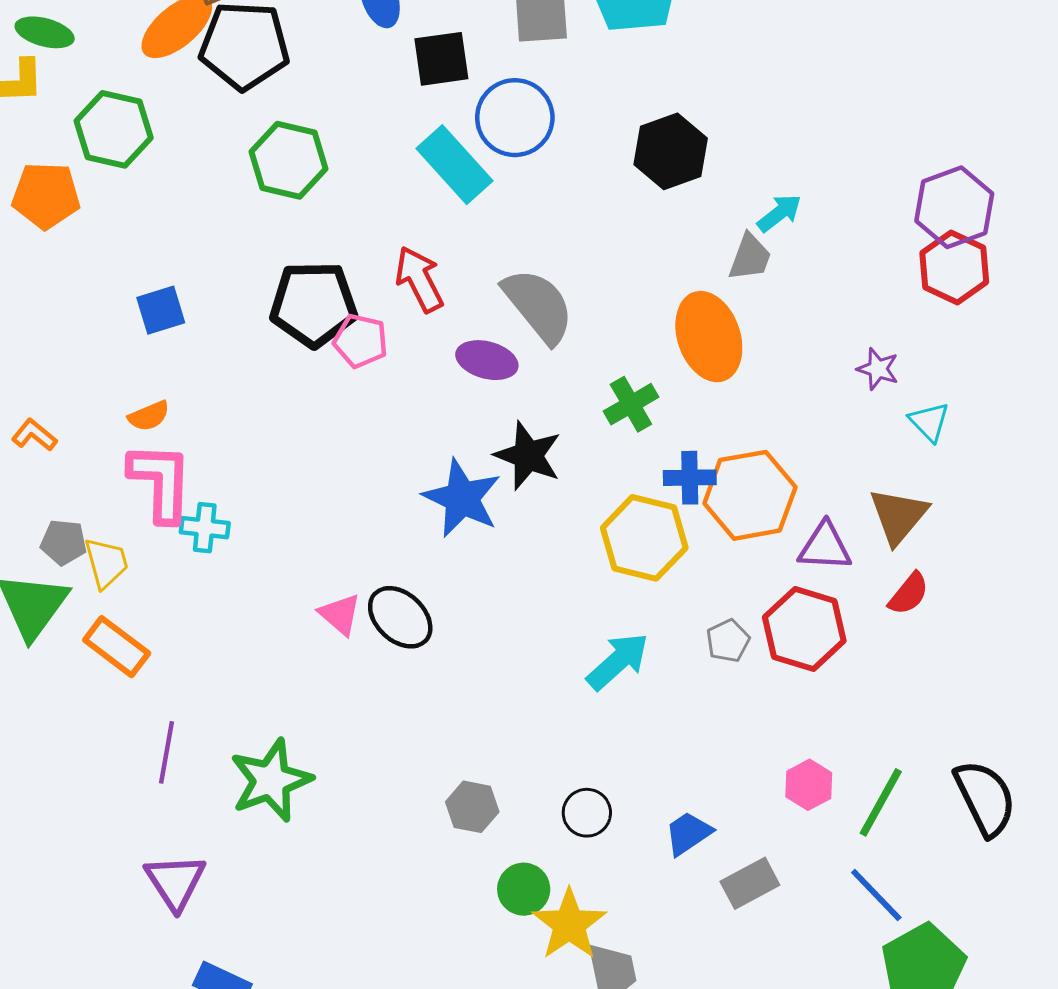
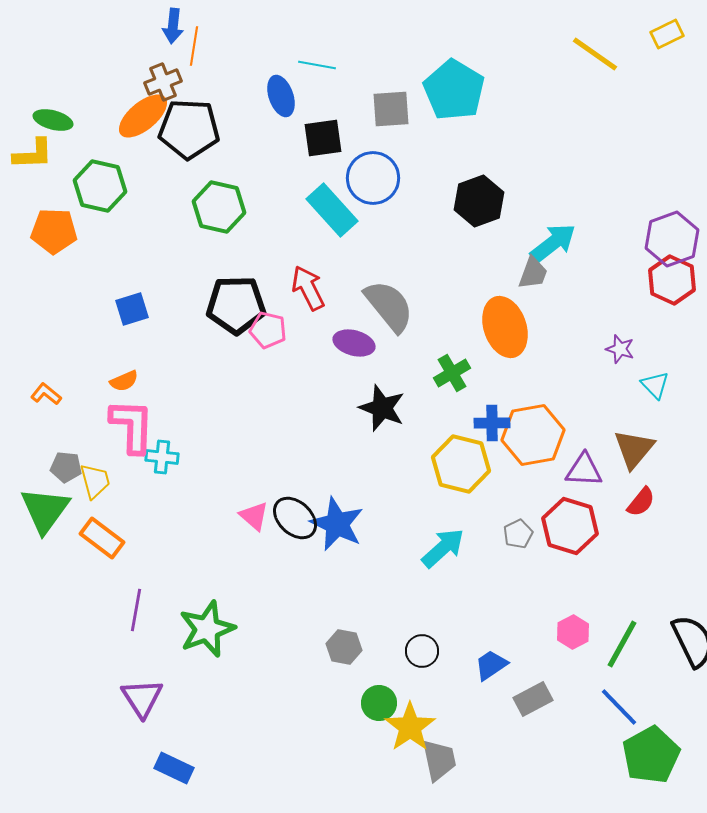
cyan arrow: (779, 213) -> (553, 243), size x1.5
blue star: (462, 498) -> (337, 524), moved

